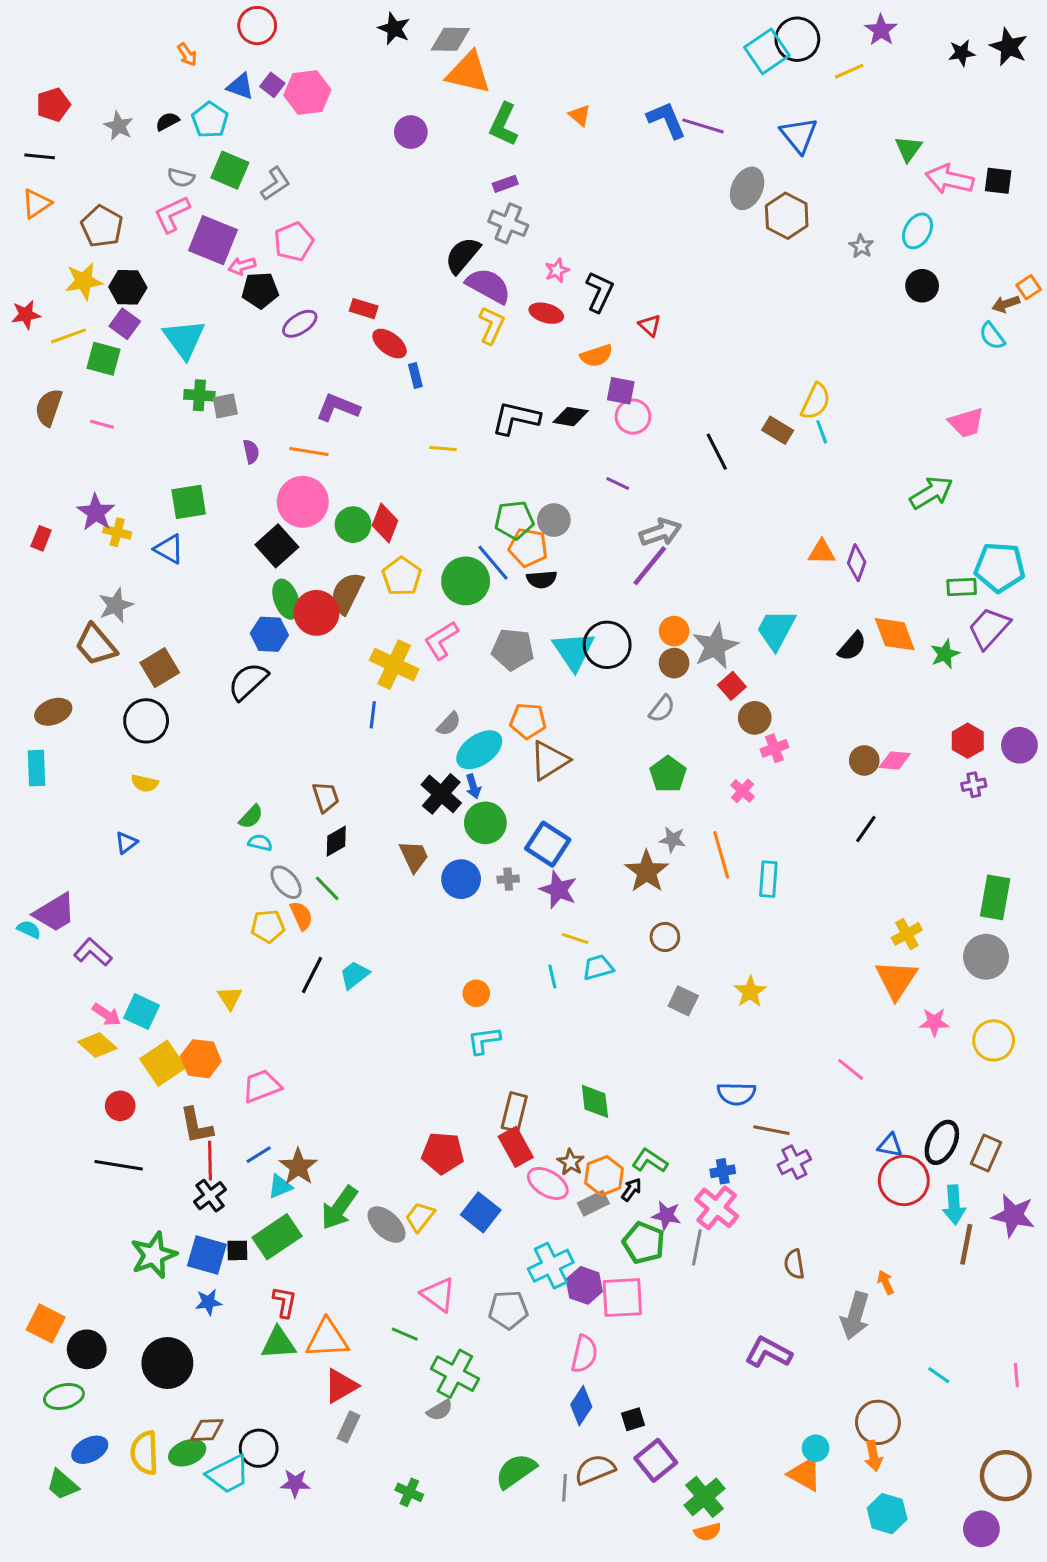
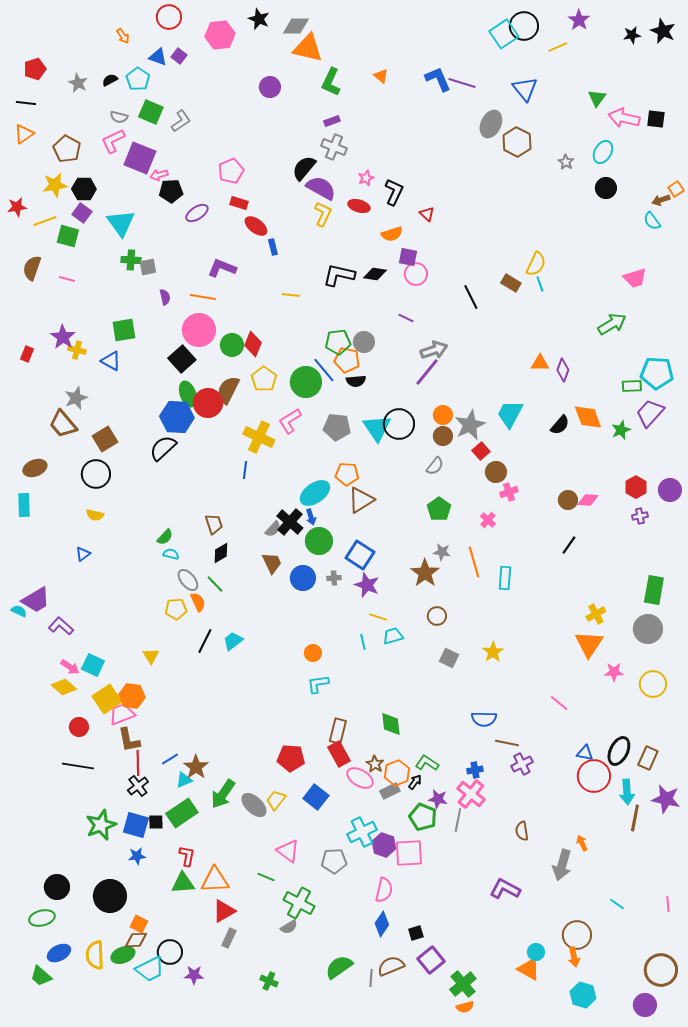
pink hexagon: (307, 92) -> (220, 35), moved
pink pentagon: (294, 242) -> (231, 171), moved
blue hexagon: (269, 634) -> (177, 417), size x1.4
gray semicircle: (449, 724) -> (273, 529), moved
pink trapezoid: (262, 1086) -> (122, 714), moved
orange square: (46, 1323) -> (139, 924), moved, size x0.7

